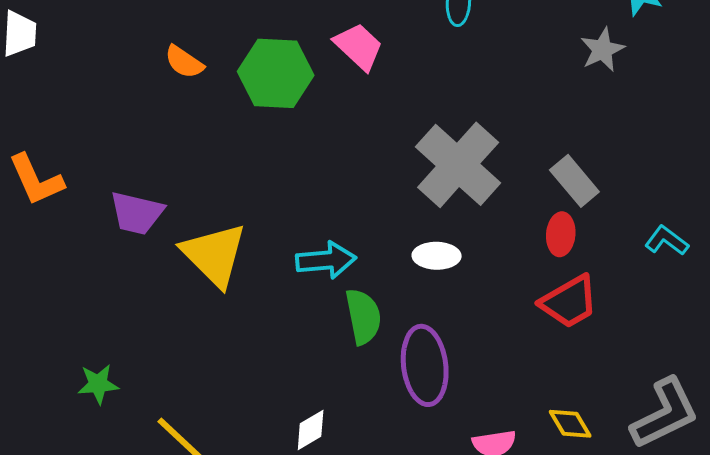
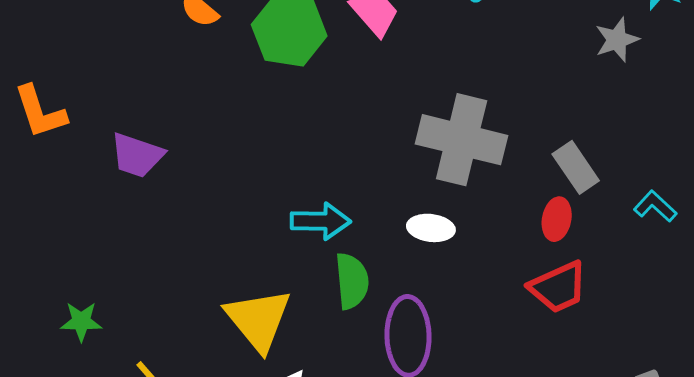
gray cross: (458, 165) -> (462, 140), turned -34
cyan L-shape: (667, 241) -> (655, 206), moved
yellow triangle: (214, 255) -> (258, 320), moved

